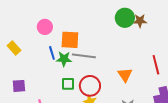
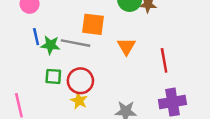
orange square: (70, 40) -> (93, 24), moved
orange triangle: (125, 75) -> (126, 47), moved

